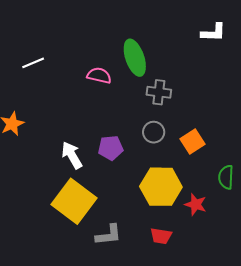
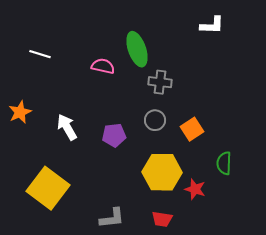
white line: (33, 63) -> (40, 54), turned 40
white arrow: (72, 155) -> (67, 127), moved
yellow square: (74, 201) -> (48, 188), moved

